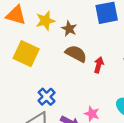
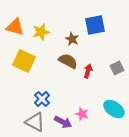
brown star: (69, 29) -> (72, 39), moved

